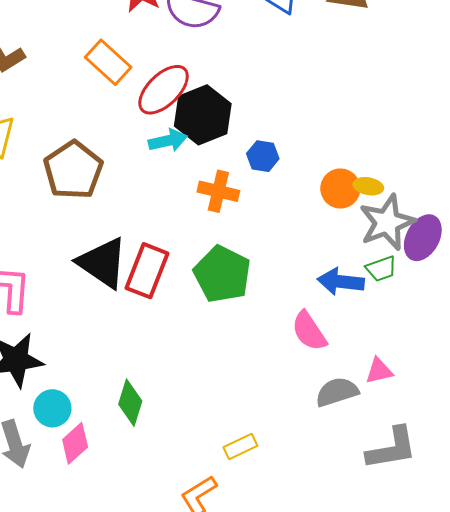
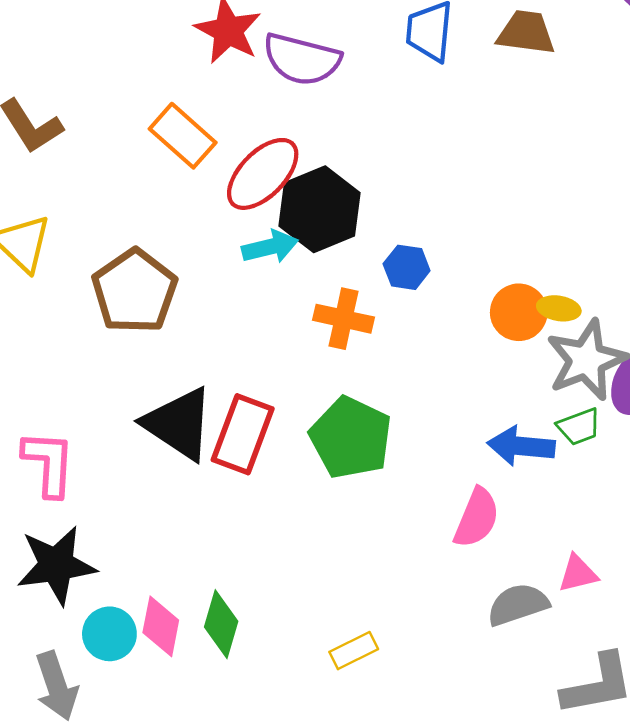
pink semicircle: (309, 331) -> (477, 518), turned -123
pink diamond: (75, 443) -> (161, 626), moved, turned -36
yellow rectangle: (240, 447) -> (354, 651), moved

